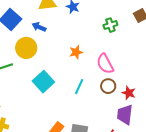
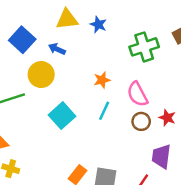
green cross: (110, 25) -> (144, 47), size x1.6
cyan line: (79, 87) -> (104, 111), moved
red star: (129, 93) -> (167, 118), moved

